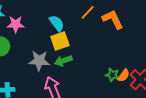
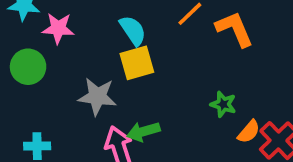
green arrow: (63, 61) -> (143, 132), moved
green star: (112, 75) -> (223, 104), moved

